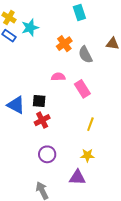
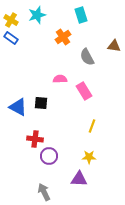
cyan star: (30, 28) -> (37, 15), moved
orange cross: (64, 44) -> (63, 37), moved
red cross: (42, 120) -> (35, 139), moved, turned 35

